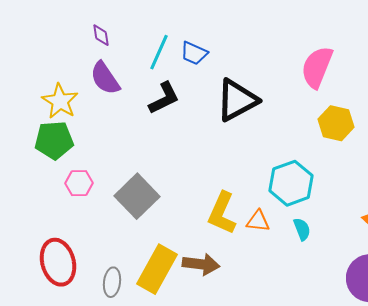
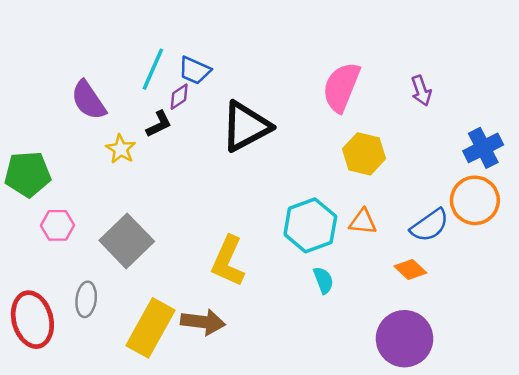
purple diamond: (101, 35) -> (179, 97), moved, turned 65
black L-shape: (164, 98) -> (159, 124), size x0.7
yellow star: (60, 101) -> (121, 149), moved, size x0.7
orange triangle: (258, 221) -> (363, 222), moved
gray ellipse: (112, 282) -> (86, 299), moved

